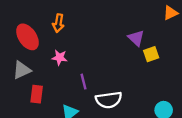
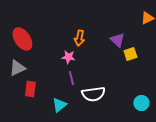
orange arrow: (58, 23) -> (79, 38), moved
pink star: (60, 57) -> (68, 57), moved

